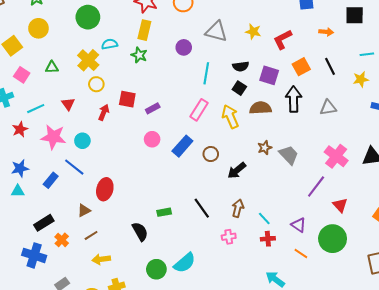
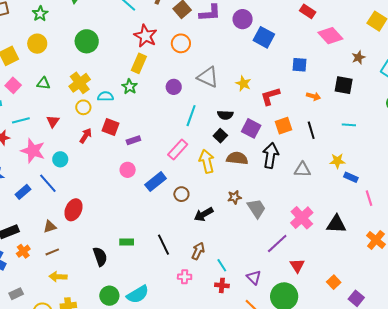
cyan semicircle: (110, 44) -> (105, 96), moved
yellow star: (361, 79) -> (337, 161), moved

